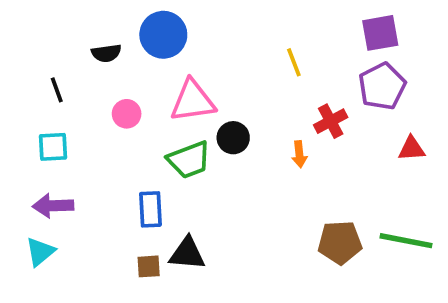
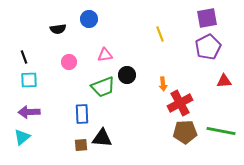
blue circle: (163, 35) -> (89, 19), size x0.7
black line: (57, 90) -> (24, 57), moved
pink triangle: (193, 101) -> (105, 55), size x0.6
red cross: (331, 121) -> (180, 103), moved, size x1.4

